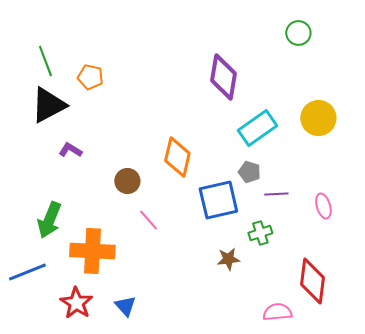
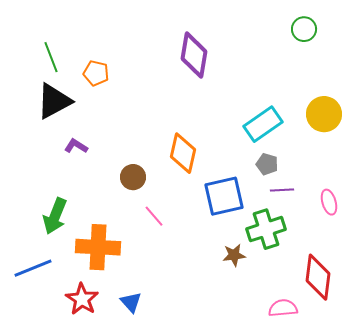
purple diamond: (223, 77) -> (194, 55), moved
gray pentagon: (249, 172) -> (267, 164), moved
green cross: (260, 233) -> (266, 229), size x1.6

